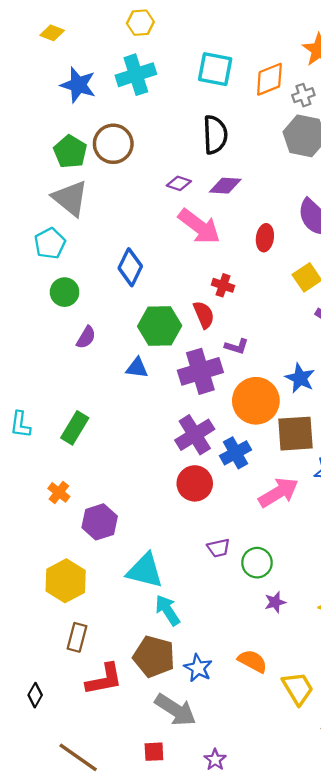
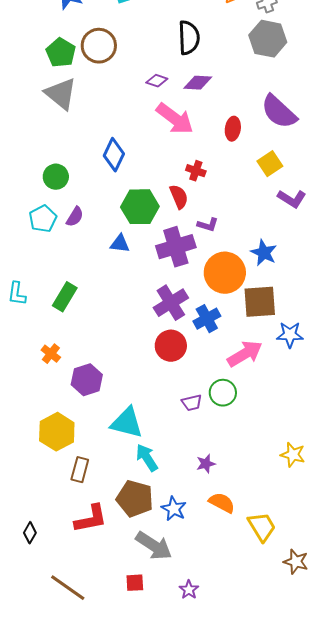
cyan pentagon: (50, 243) -> (43, 219), moved
green circle: (257, 563) -> (223, 393), moved
purple star: (275, 602) -> (206, 464), moved
brown rectangle: (77, 637) -> (80, 470), moved

